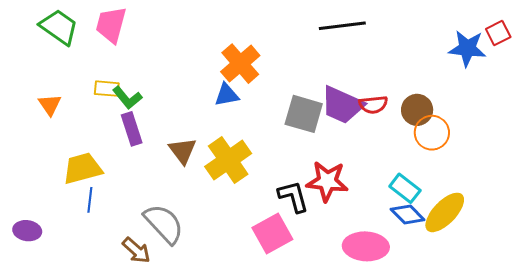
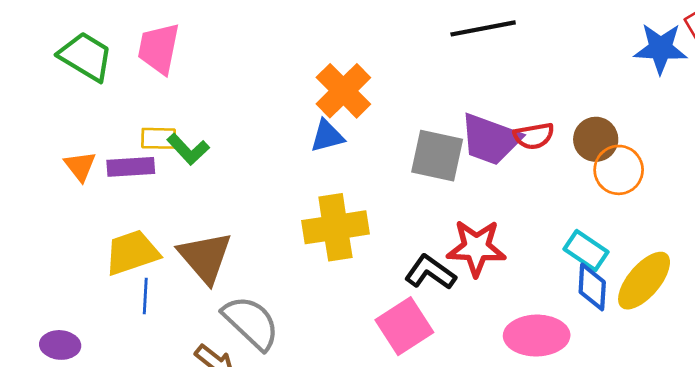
purple rectangle: (132, 129) -> (131, 167), moved, turned -72
brown triangle: (183, 151) -> (205, 257), moved, size x1.4
yellow cross: (228, 160) -> (335, 227), turned 30
black L-shape: (293, 197) -> (430, 272), turned -36
blue diamond: (408, 215) -> (592, 287), turned 52

